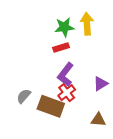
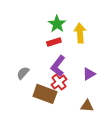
yellow arrow: (87, 24) -> (80, 33), moved
green star: (64, 27) -> (57, 24), turned -30
gray semicircle: (24, 96) -> (23, 73), moved

